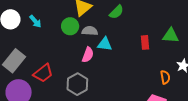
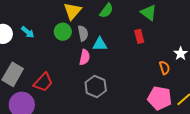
gray semicircle: (90, 31) -> (83, 33), turned 84
green triangle: (171, 36) -> (149, 13), moved, turned 42
gray hexagon: (77, 84) -> (96, 87), moved

